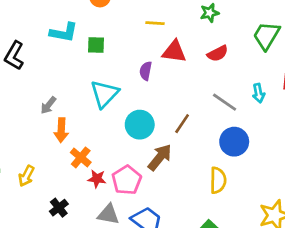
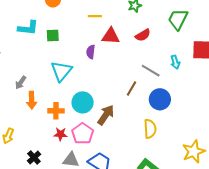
brown line: (182, 124) -> (131, 89), moved
cyan circle: (140, 125) -> (83, 102), moved
orange cross: (81, 157) -> (56, 111), moved, turned -35

